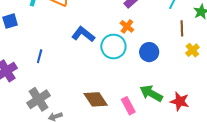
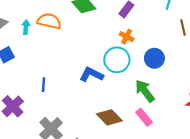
blue L-shape: (83, 34) -> (91, 75), moved
green arrow: (151, 93) -> (145, 91), moved, turned 35

